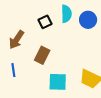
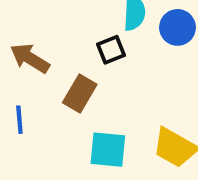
black square: (45, 22) -> (111, 50), moved
brown arrow: (17, 40) -> (30, 58), turned 84

